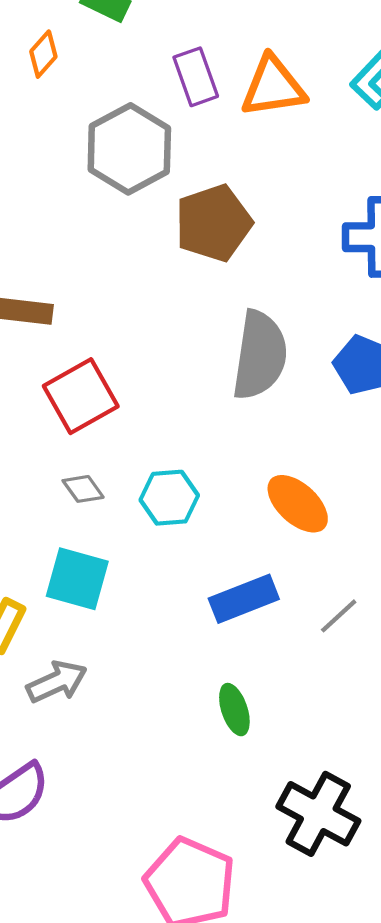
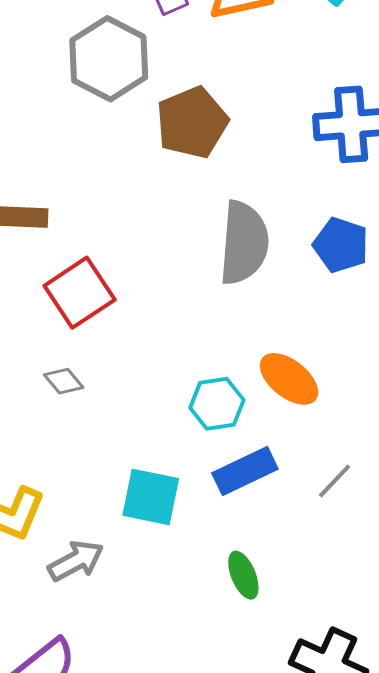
gray diamond: (83, 489) -> (64, 381), moved
cyan hexagon: (169, 498) -> (217, 404), moved
cyan square: (77, 579) -> (151, 497), moved

